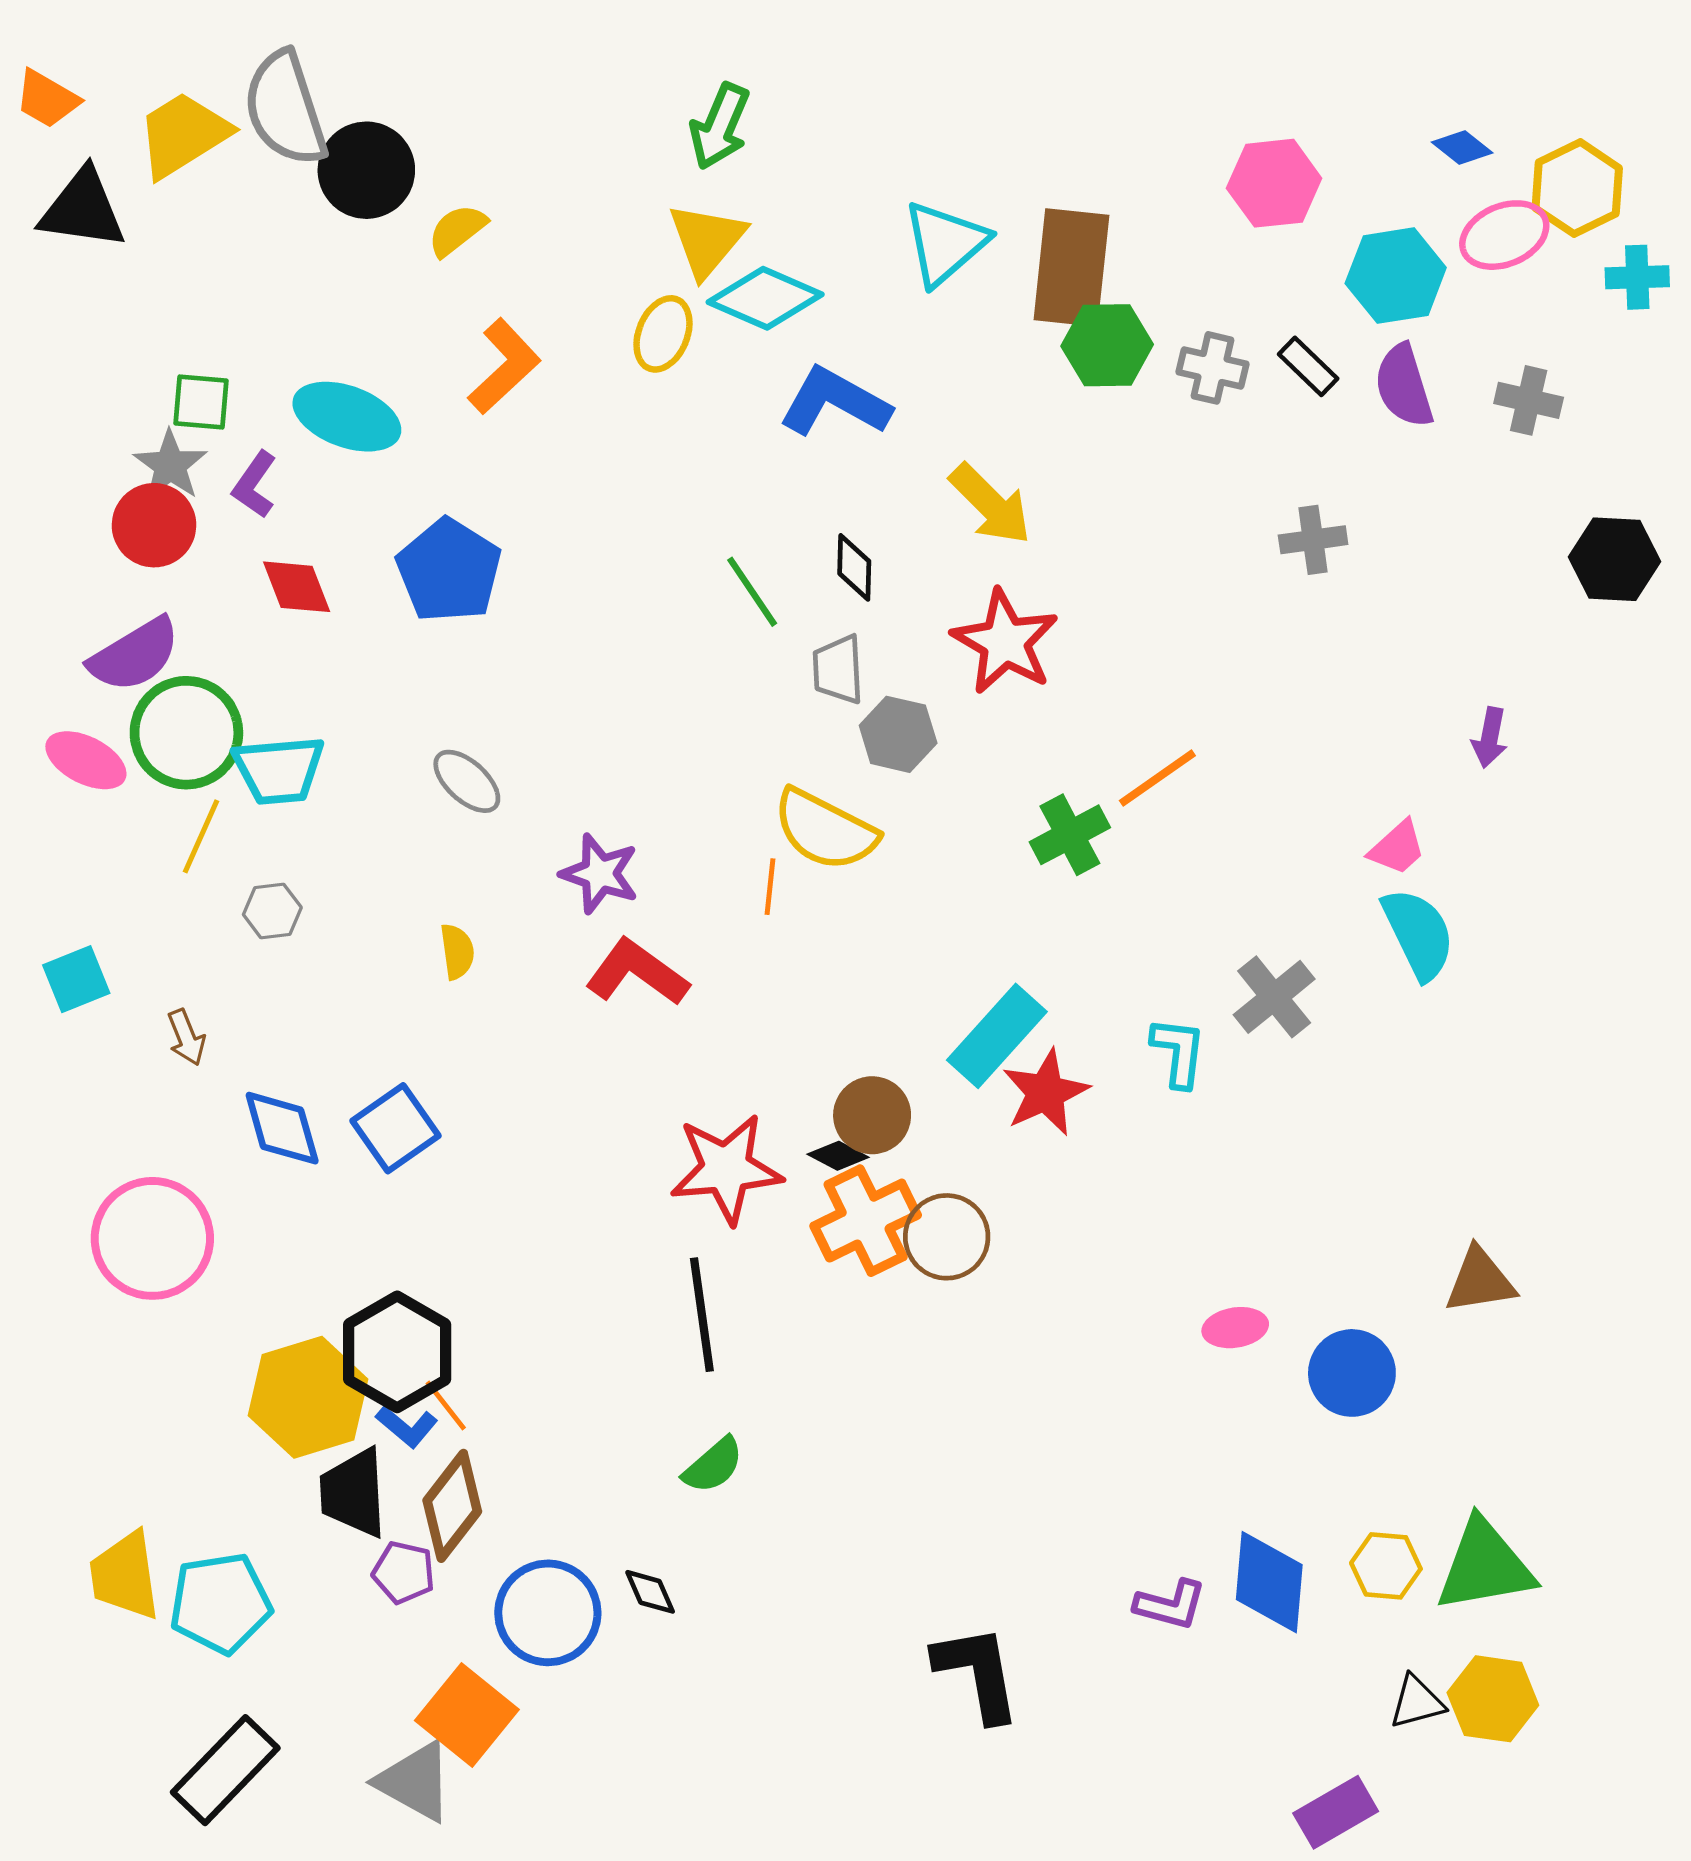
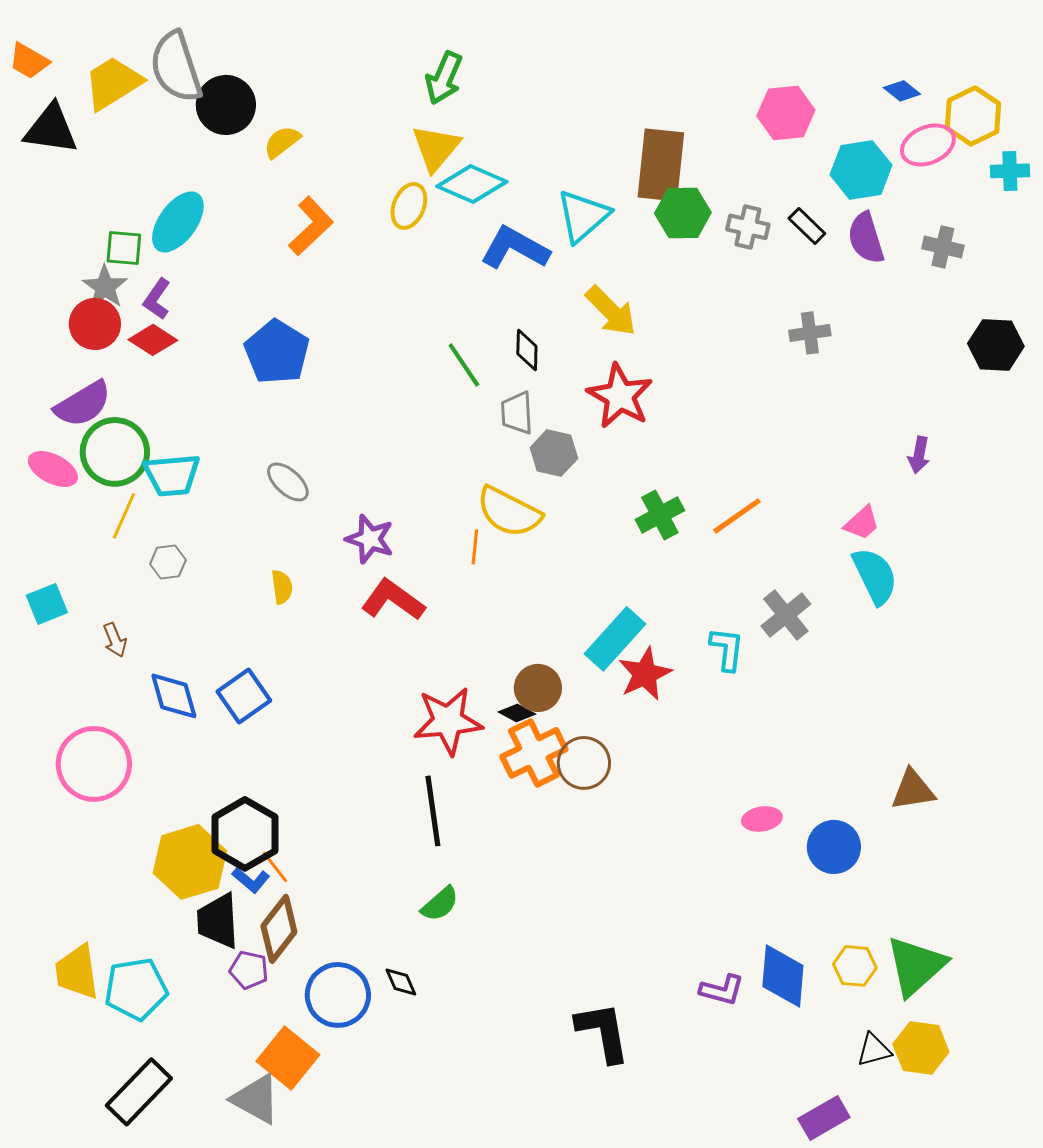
cyan triangle: (945, 243) -> (583, 216), moved
cyan ellipse: (347, 417) -> (178, 222), moved, turned -74
red diamond: (297, 587) -> (153, 340), moved, turned -36
orange line: (1157, 778) -> (737, 516), moved
green triangle: (1485, 1566) -> (916, 966), turned -32

